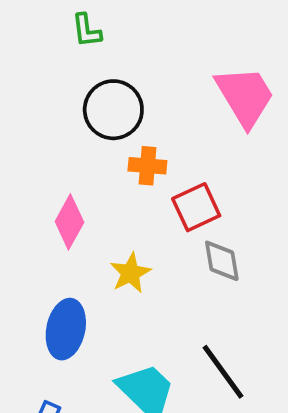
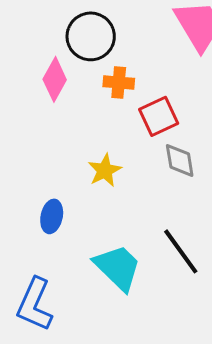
pink diamond: (69, 222) -> (55, 79), moved
blue ellipse: (66, 329) -> (52, 216), size x0.7

